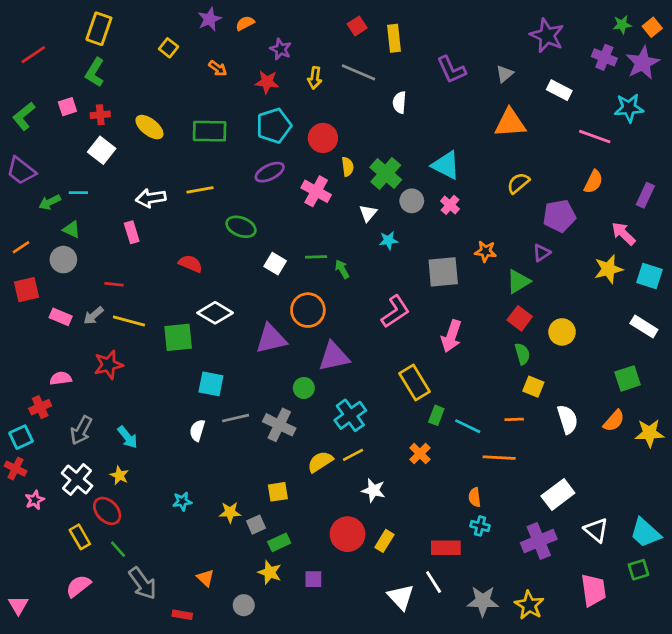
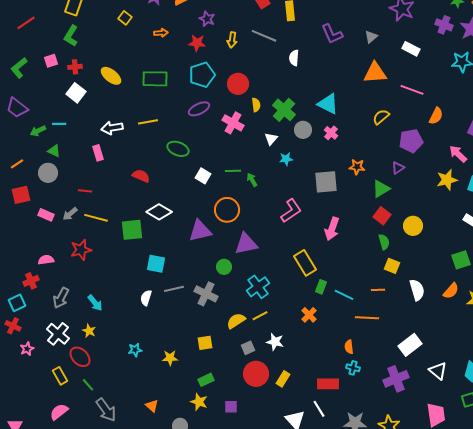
orange arrow: (218, 68) -> (161, 33), turned -40
pink line: (595, 137) -> (412, 90), moved
gray square: (256, 525) -> (248, 348), moved

